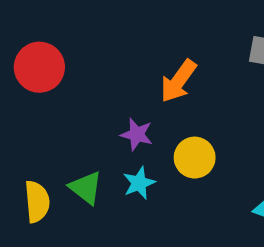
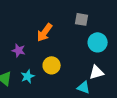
purple star: (137, 134) -> (19, 50), moved

